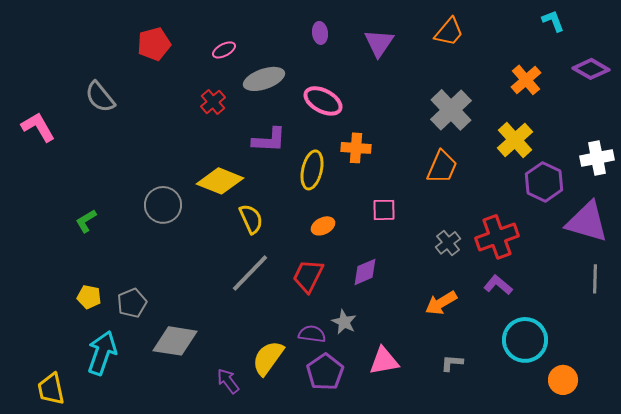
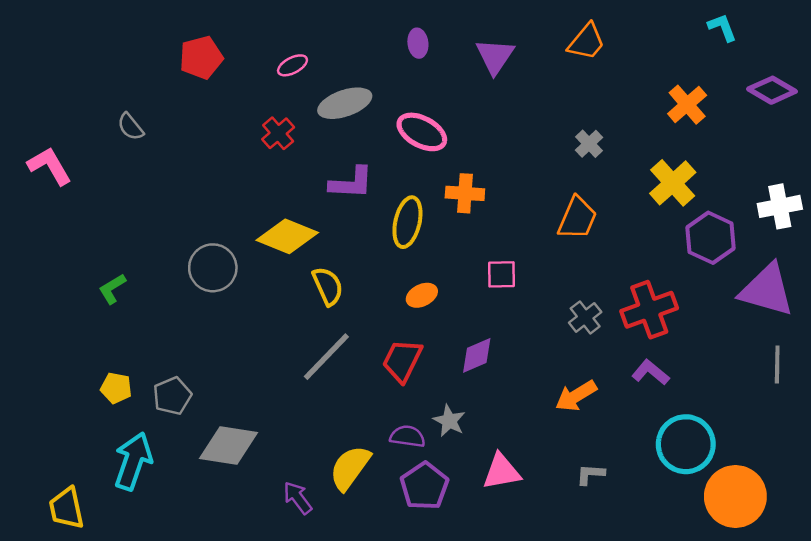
gray semicircle: (100, 97) -> (130, 127), size x0.7
gray cross: (451, 110) -> (589, 144), size x0.5
orange circle: (563, 380) -> (735, 496), size x1.6

